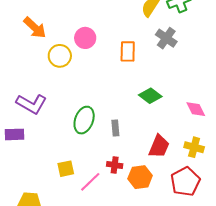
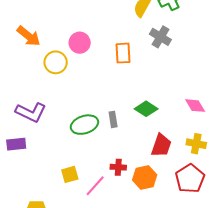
green diamond: (150, 96) -> (146, 109), moved
green ellipse: (84, 120) -> (84, 125), turned 56
gray rectangle: (115, 128) -> (113, 119), moved

